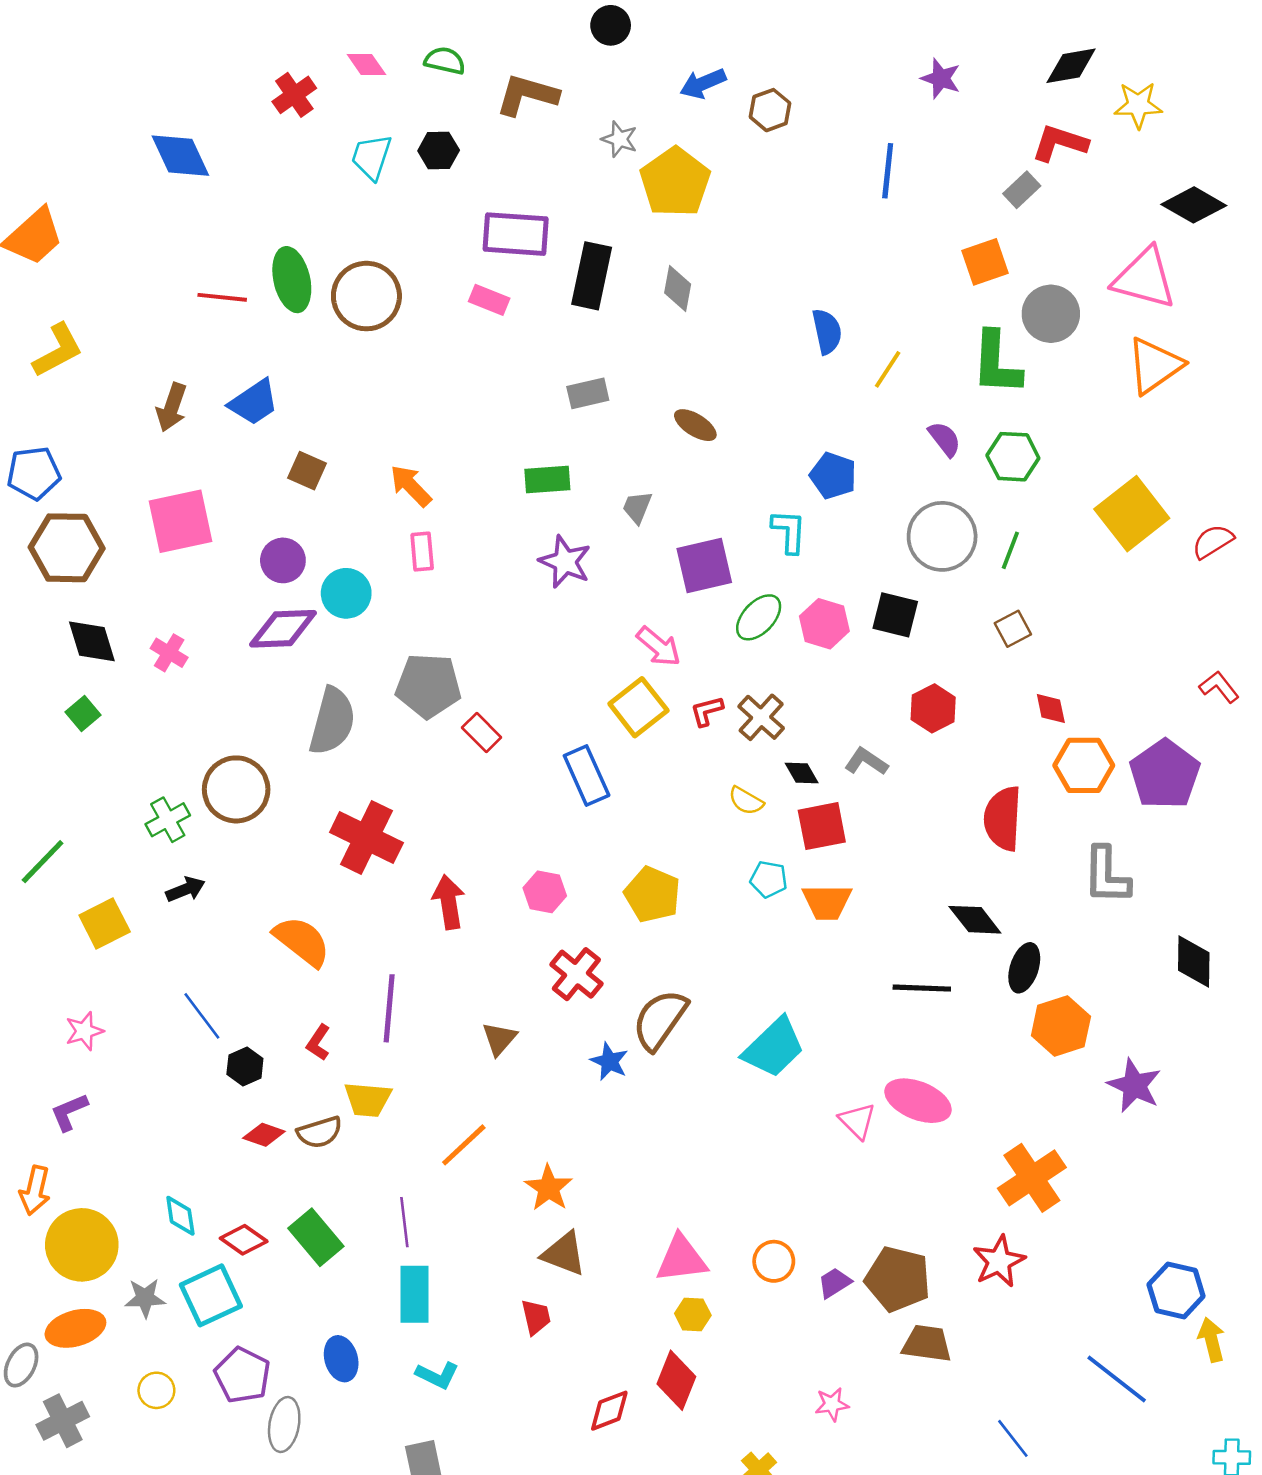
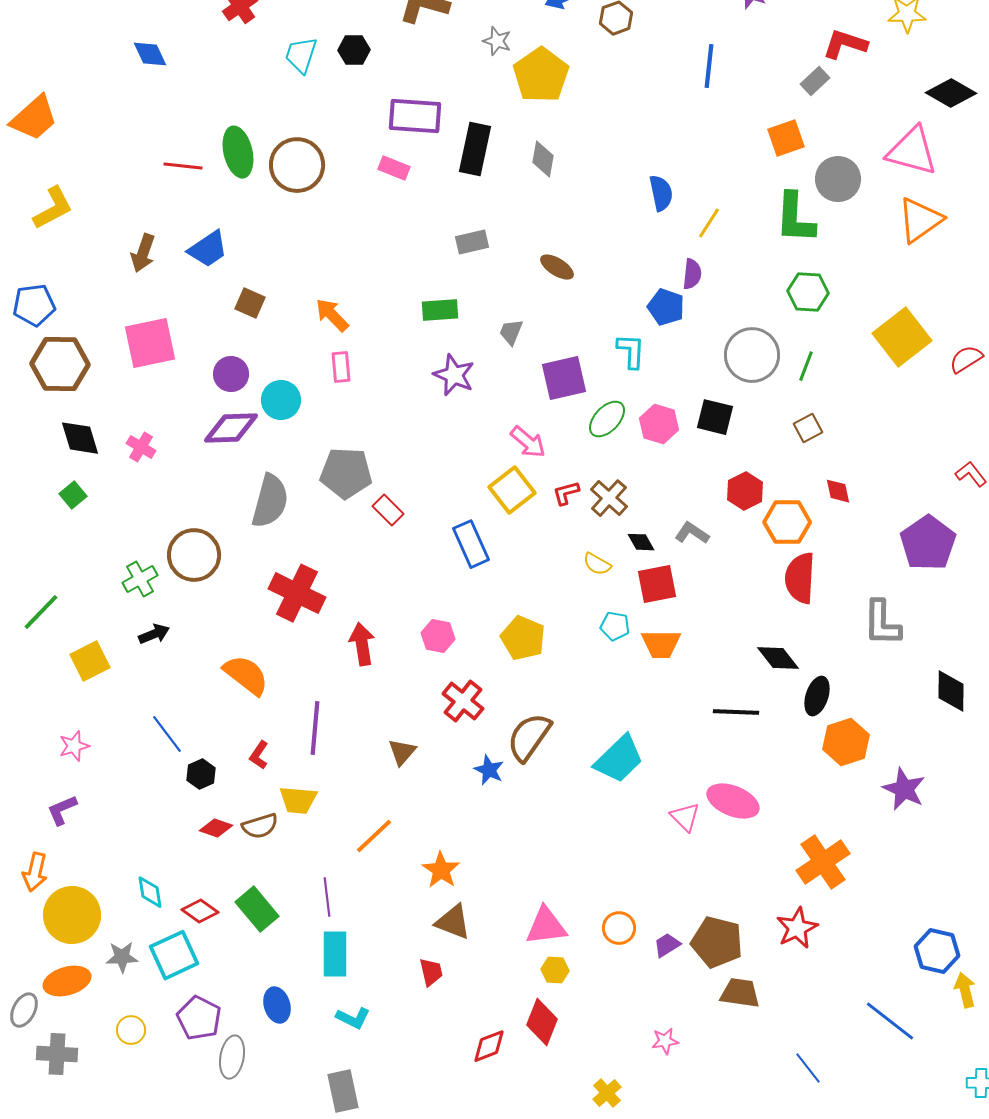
blue diamond: (180, 156) -> (150, 54), size x0.7
purple semicircle: (945, 439) -> (692, 274), moved, turned 44
orange hexagon: (1084, 765) -> (787, 522), moved
gray cross: (63, 1421) -> (57, 1054), turned 30

